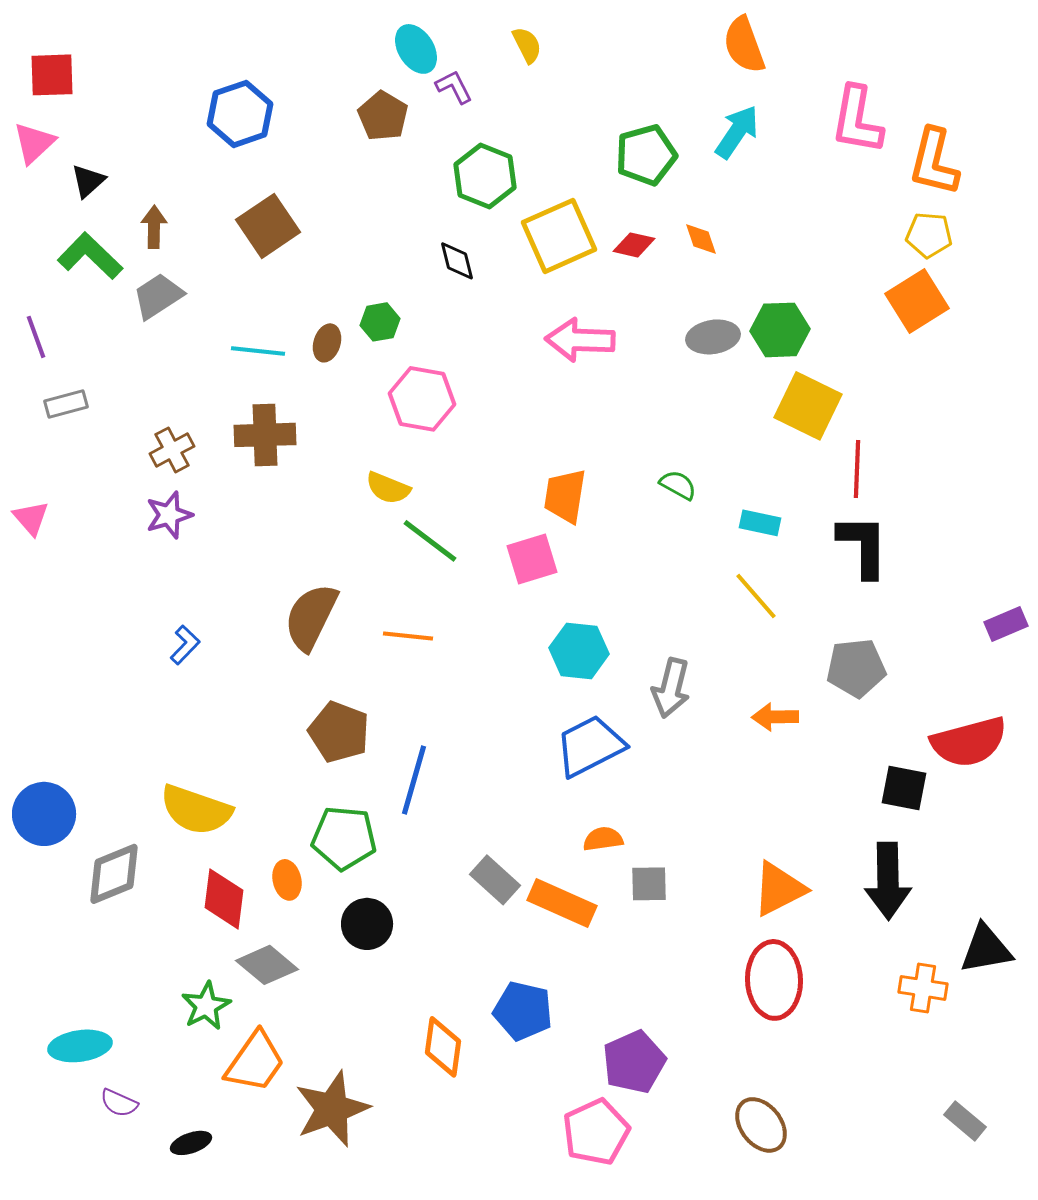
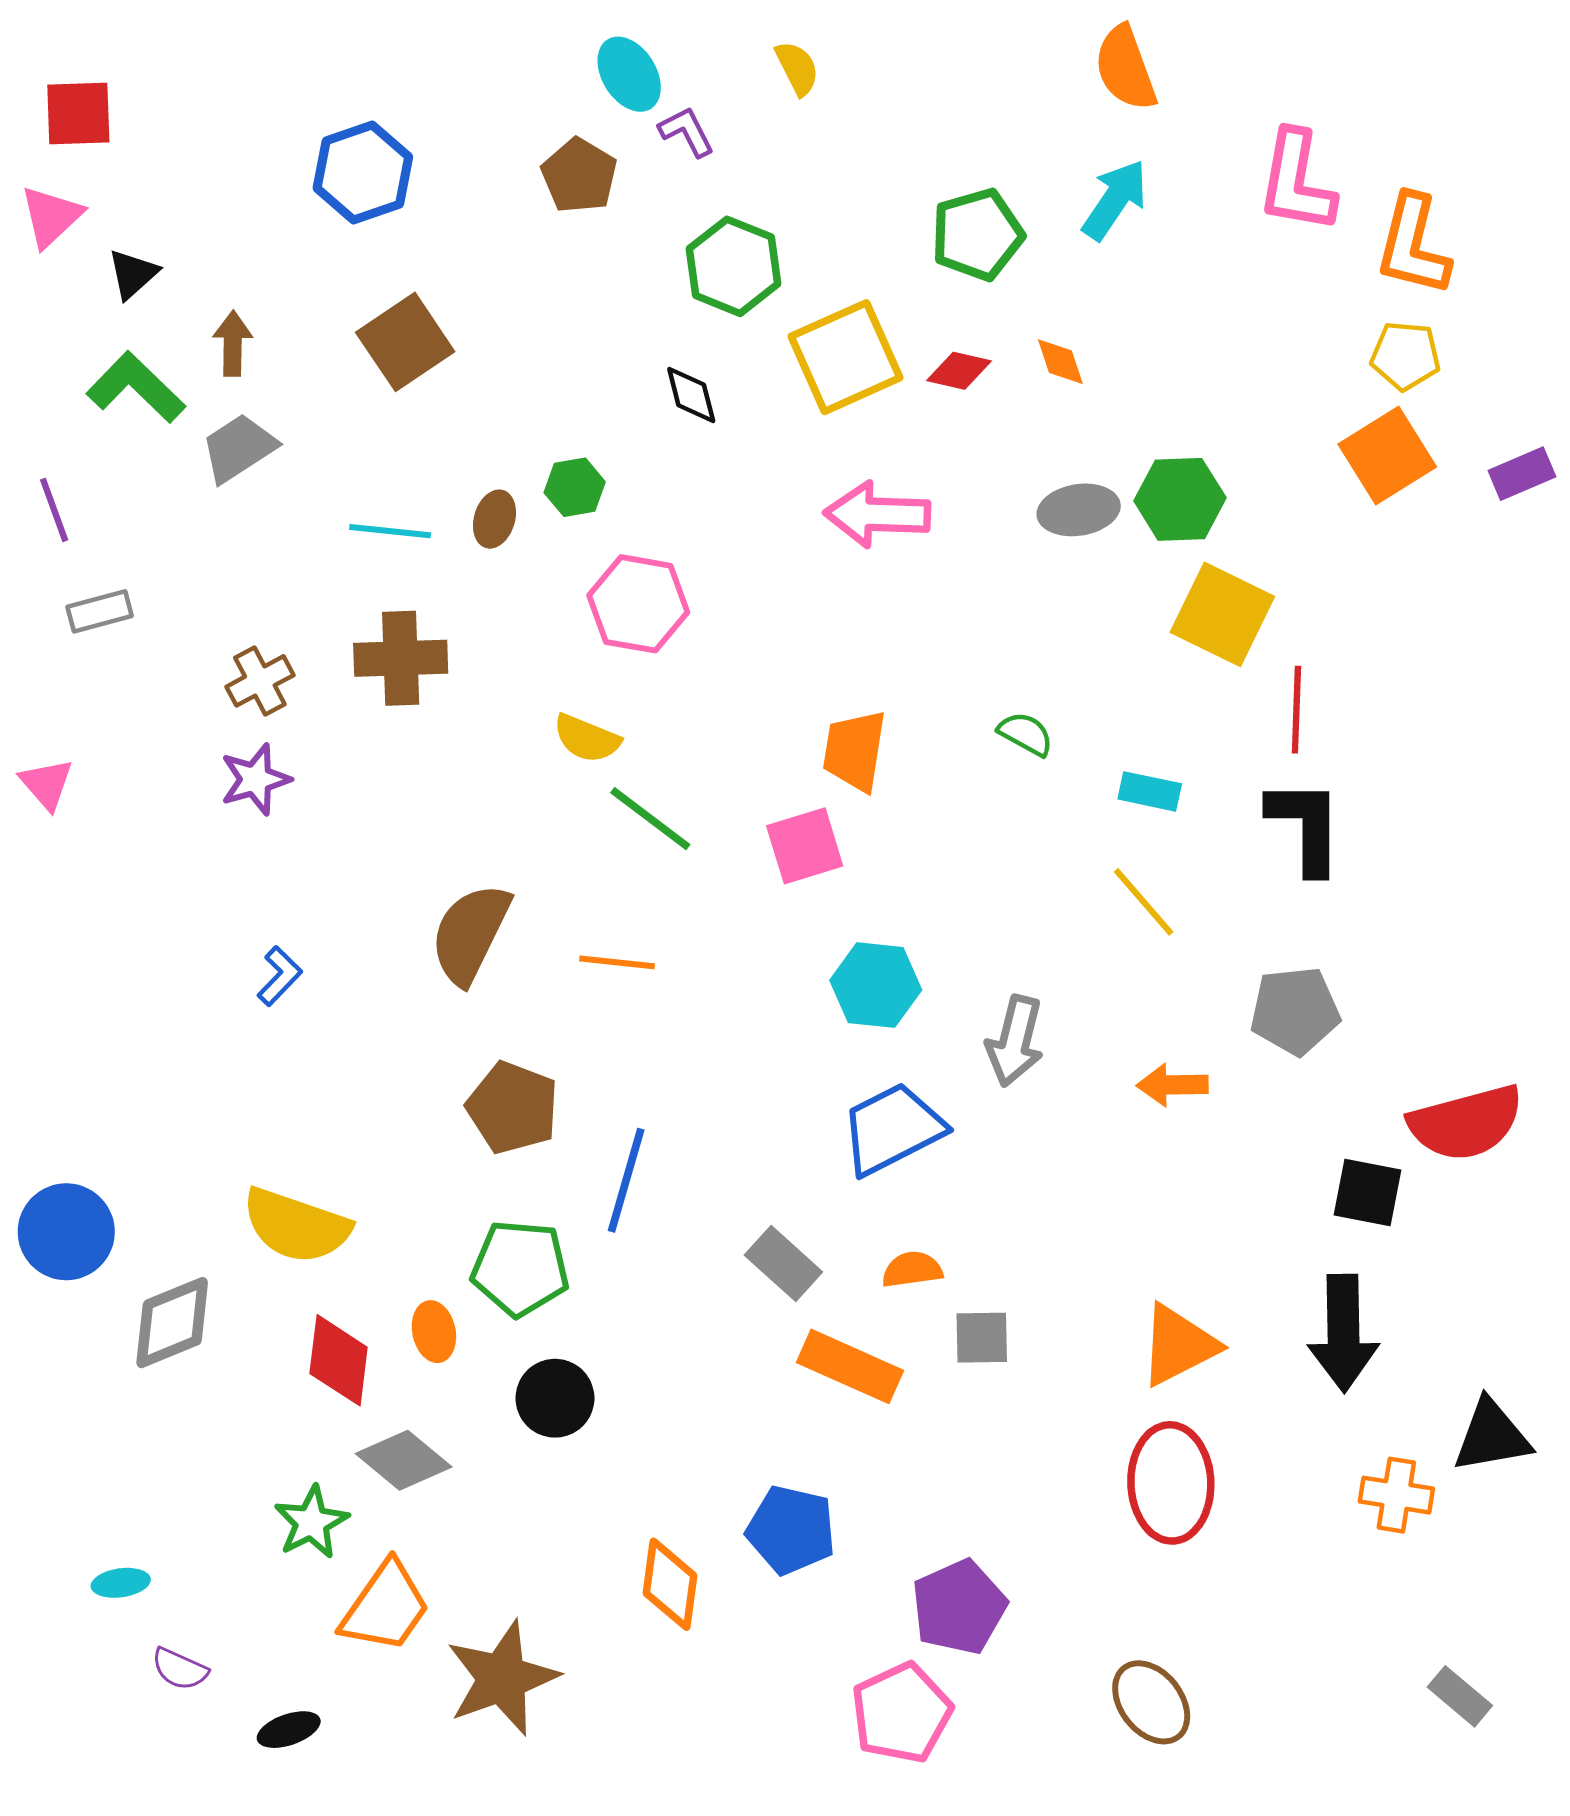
purple rectangle: (1006, 624) -> (1522, 474), moved
gray rectangle: (495, 880) -> (783, 1264), moved
cyan ellipse: (80, 1046) -> (121, 1583), size x0.6

